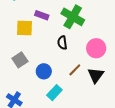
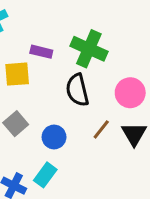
black semicircle: (62, 43) -> (77, 90), size x1.5
cyan rectangle: (54, 93) -> (45, 175), moved

